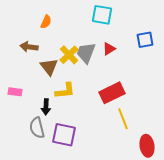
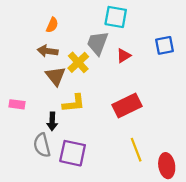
brown arrow: (29, 47) -> (48, 51), moved
gray trapezoid: (86, 53) -> (98, 43), moved
yellow line: (123, 119) -> (136, 150), moved

